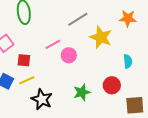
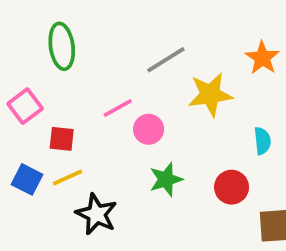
orange star: (128, 18) -> (262, 58), turned 30
yellow star: (101, 37) -> (210, 95), turned -30
green star: (82, 92) -> (166, 179), moved

